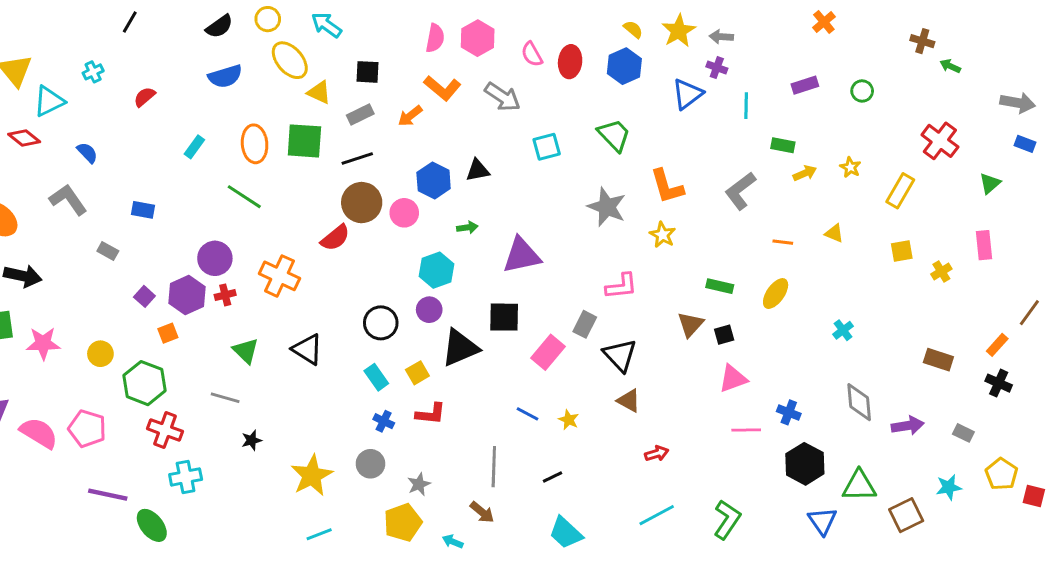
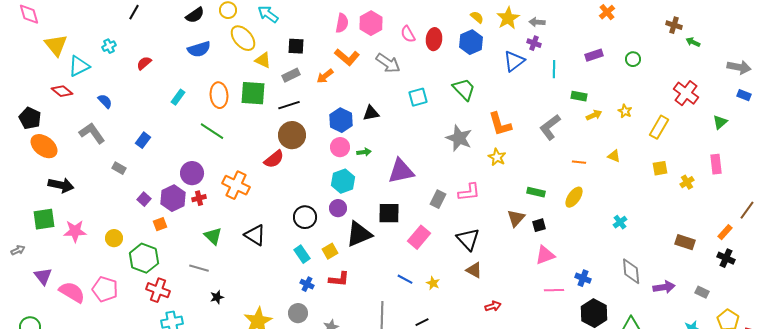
blue rectangle: (143, 210) -> (143, 140), turned -63
pink circle: (404, 213) -> (340, 147), moved
gray rectangle: (585, 324) -> (438, 199), moved

